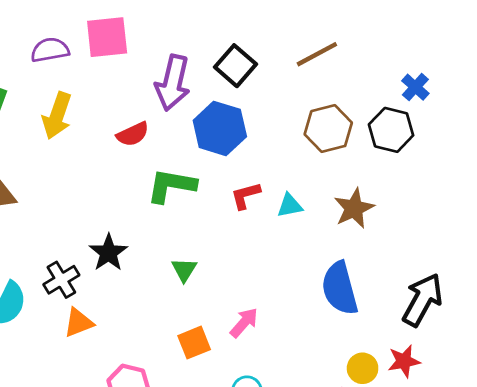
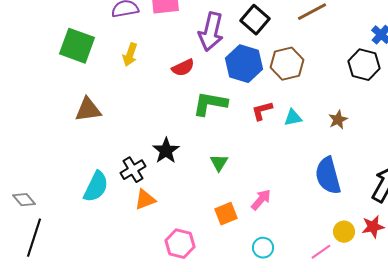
yellow arrow: (57, 116) -> (130, 55), size x0.7
brown hexagon: (328, 128) -> (287, 64), moved
brown star: (354, 208) -> (338, 120), size x0.7

